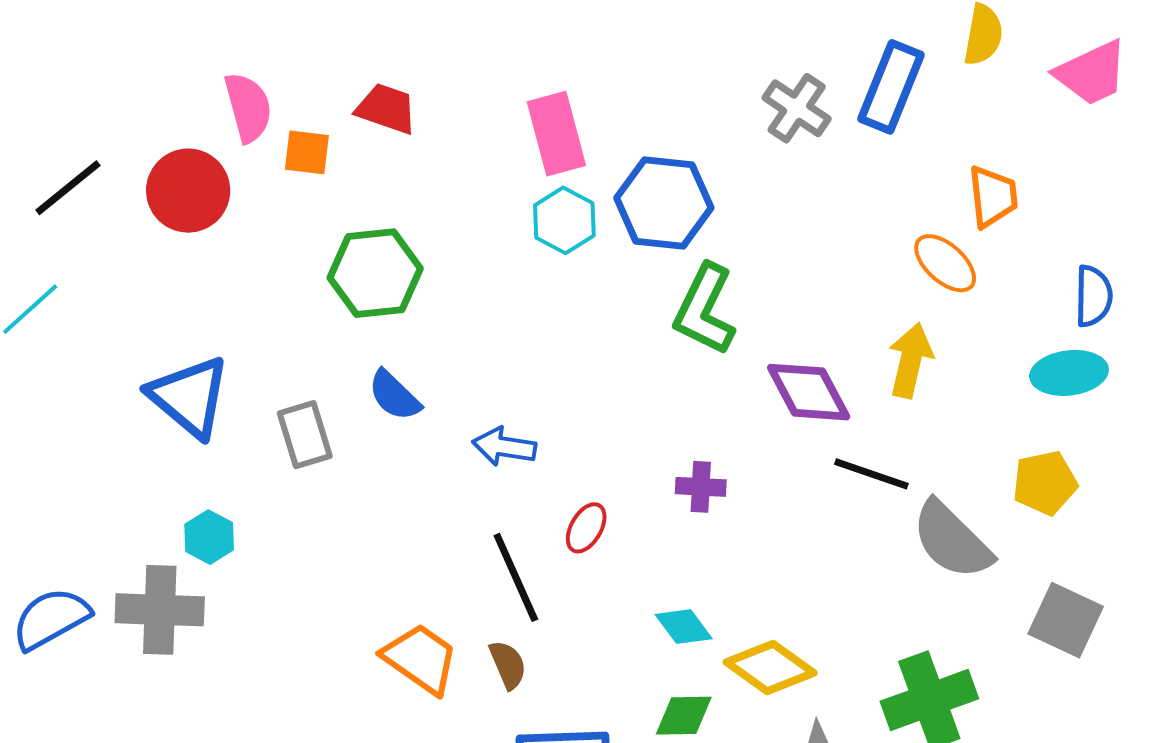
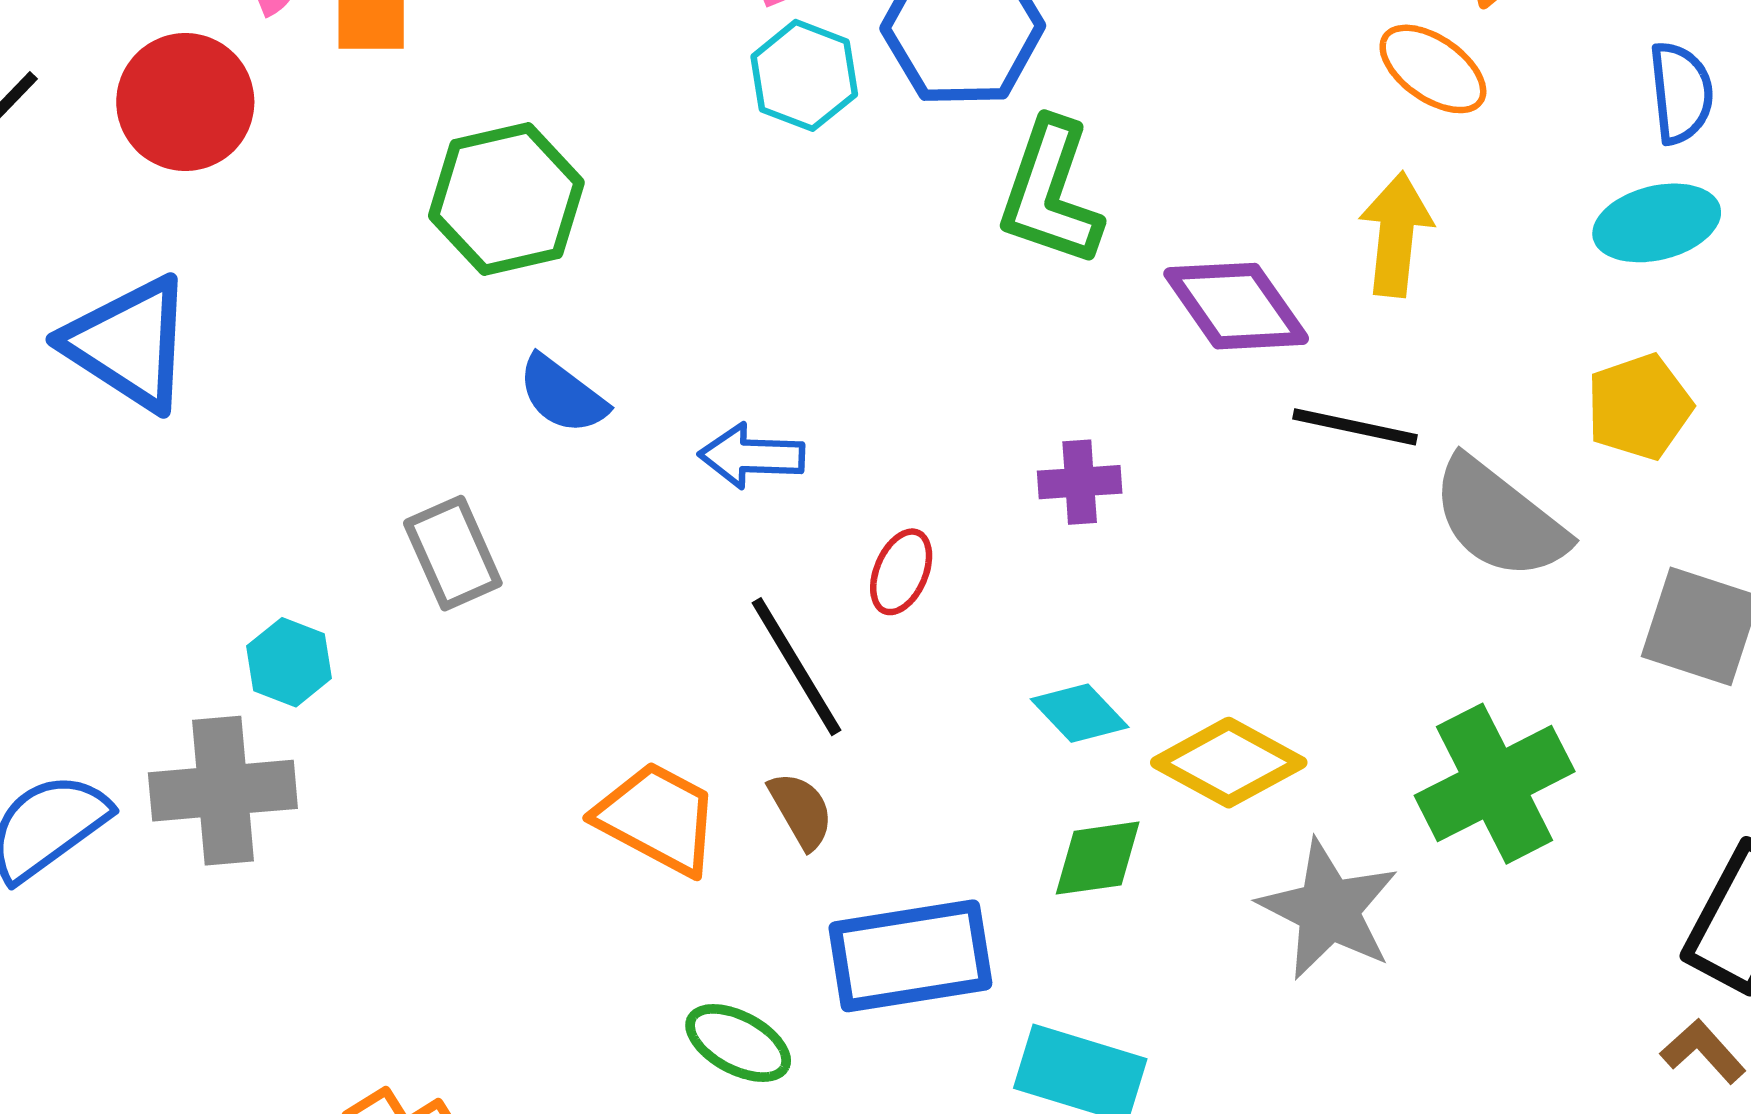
blue triangle: (189, 397) -> (129, 344), moved
gray rectangle: (305, 435) -> (453, 553), moved

